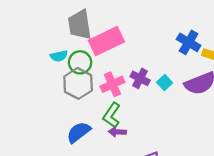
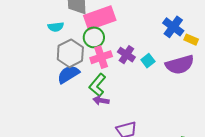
green circle: (80, 62) -> (94, 37), moved
blue semicircle: (79, 132) -> (68, 74), moved

